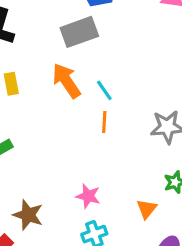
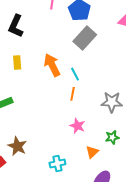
gray rectangle: (79, 32) -> (85, 38), moved, turned -35
pink star: (88, 196) -> (77, 126), moved

